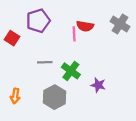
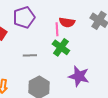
green cross: (71, 71) -> (61, 47), moved
purple star: (98, 85) -> (79, 76), size x1.5

